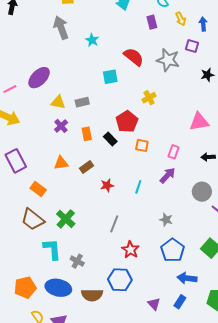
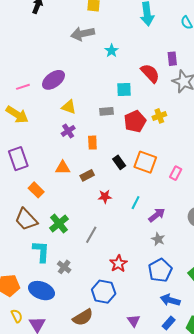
purple rectangle: (152, 22) -> (172, 59), moved
gray arrow: (61, 28) -> (83, 34), turned -90
gray rectangle: (82, 102) -> (107, 111), moved
red pentagon: (127, 122) -> (135, 121), moved
black rectangle: (110, 139) -> (119, 162), moved
orange square: (142, 145) -> (145, 162), size x1.6
purple arrow: (167, 175) -> (157, 215), moved
gray line: (114, 224) -> (91, 235), moved
brown semicircle: (92, 295) -> (83, 317), moved, turned -40
blue rectangle: (180, 302) -> (169, 323), moved

